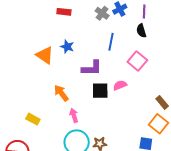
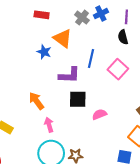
blue line: (111, 42) -> (91, 59), moved
orange triangle: (45, 55) -> (63, 38), moved
pink semicircle: (120, 85) -> (99, 114), moved

